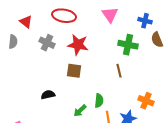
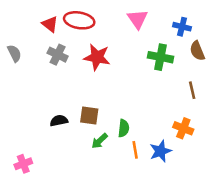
red triangle: (26, 22) -> (50, 24), moved
gray semicircle: (13, 42) -> (14, 53), turned -32
brown square: (74, 71) -> (89, 116), moved
brown line: (119, 71) -> (192, 90), moved

